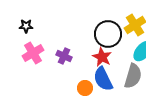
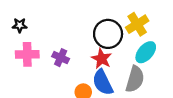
pink cross: (33, 53) -> (27, 54), turned 30

